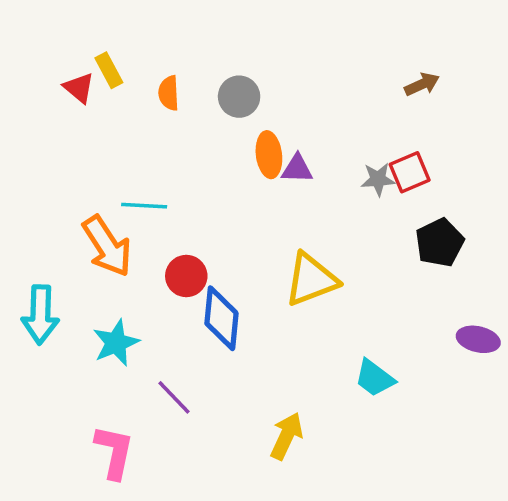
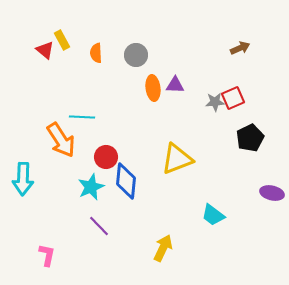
purple triangle: (297, 169) -> (175, 85), moved
cyan star: (116, 343) -> (91, 187), moved
pink L-shape: (114, 452) -> (47, 255), moved, size x0.7

